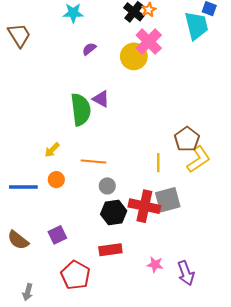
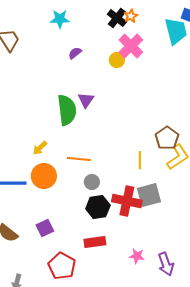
yellow circle: (134, 56) -> (117, 60), size x0.6
purple triangle: (101, 99) -> (86, 100), turned 36
orange circle: (56, 180) -> (44, 176), size x1.6

